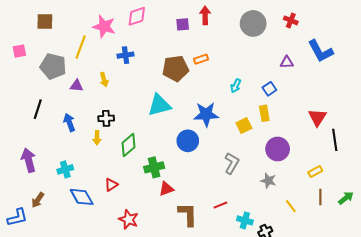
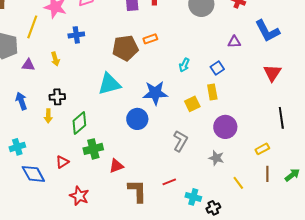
red triangle: (317, 117) -> (272, 73), moved
green cross: (154, 167) -> (93, 149), moved

